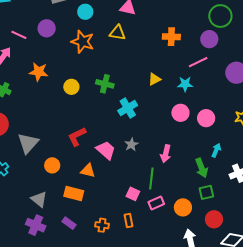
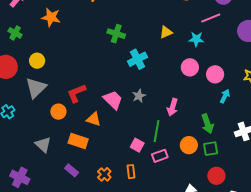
yellow circle: (71, 87) -> (37, 61), moved
red L-shape: (77, 137) -> (77, 93), moved
cyan arrow: (216, 150) -> (225, 96), moved
orange circle: (183, 207) -> (189, 145), moved
purple cross: (36, 225) -> (20, 177), moved
orange cross: (102, 225) -> (104, 174), turned 32

